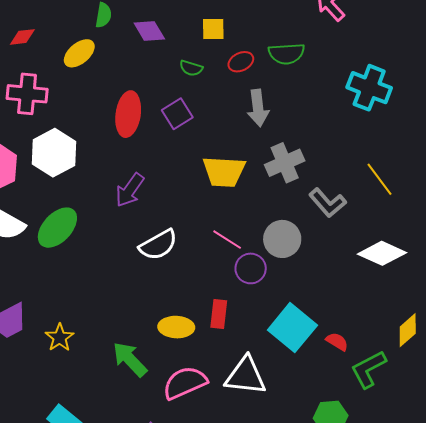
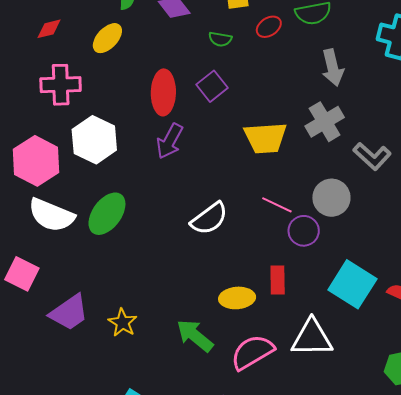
gray arrow: (258, 108) -> (333, 68), moved
purple arrow: (130, 190) -> (170, 141), moved

